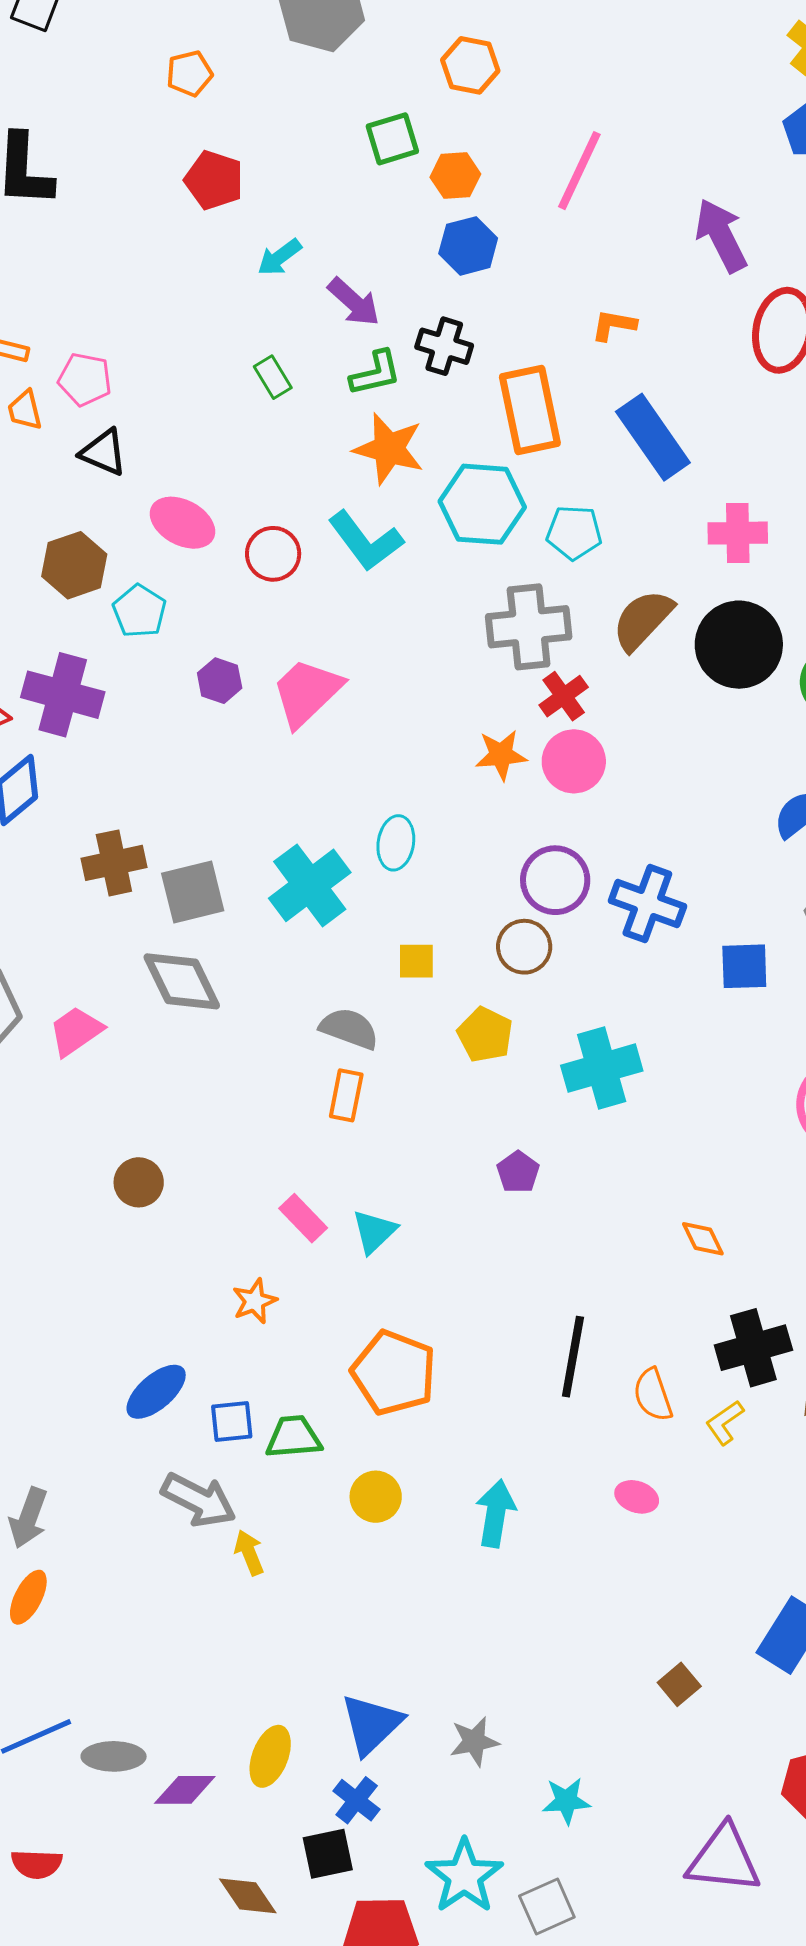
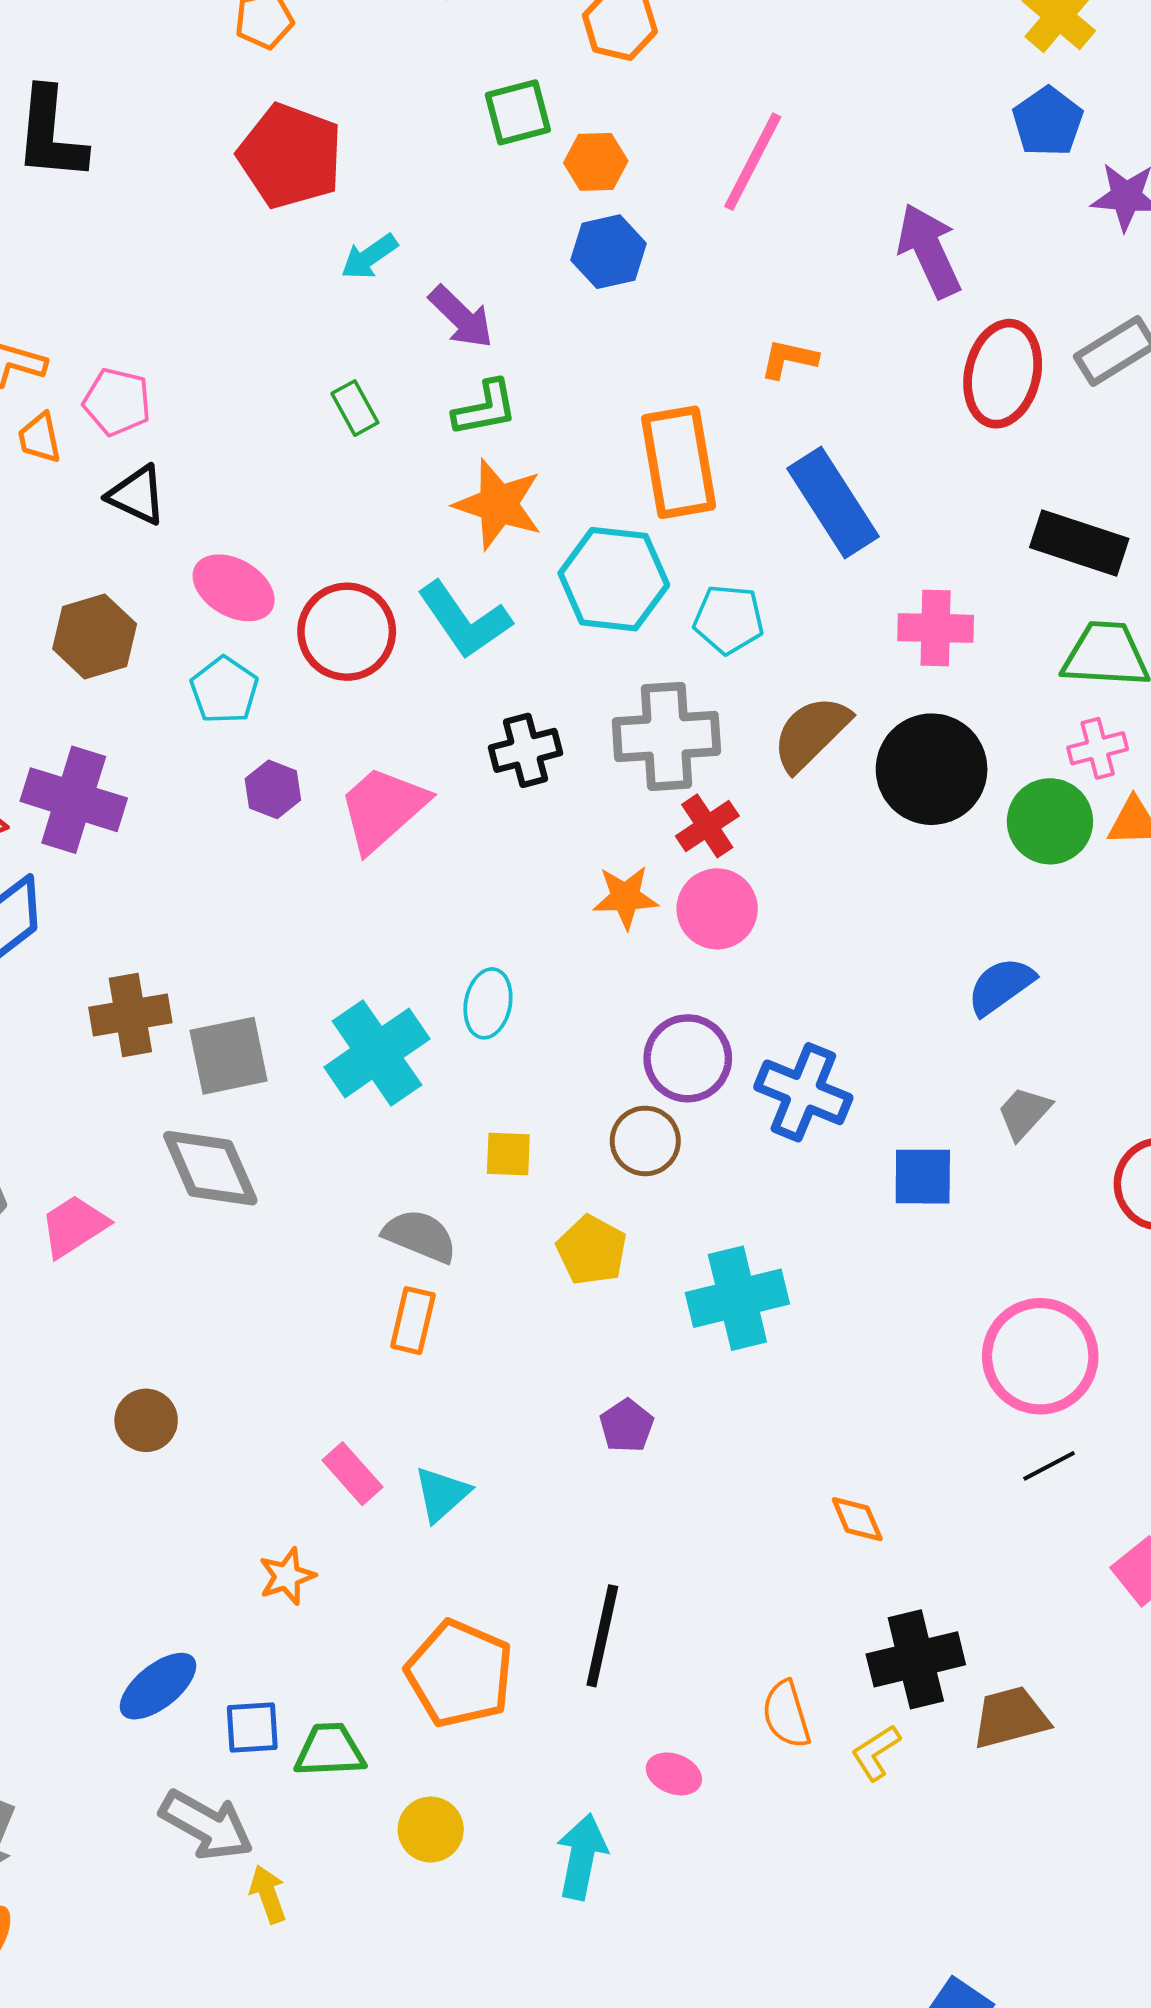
red pentagon: (214, 180) -> (290, 156), size x1.4
black cross: (444, 346) -> (526, 750), moved, turned -34
red circle: (273, 554) -> (347, 632), size x1.4
cyan pentagon: (139, 611) -> (224, 690), moved
black line: (573, 1357) -> (602, 1636), moved
pink ellipse: (637, 1497) -> (674, 1774), moved

